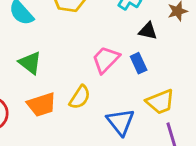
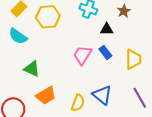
yellow semicircle: (80, 97) -> (78, 103), moved
yellow trapezoid: (160, 102) -> (133, 59), moved, turned -55

